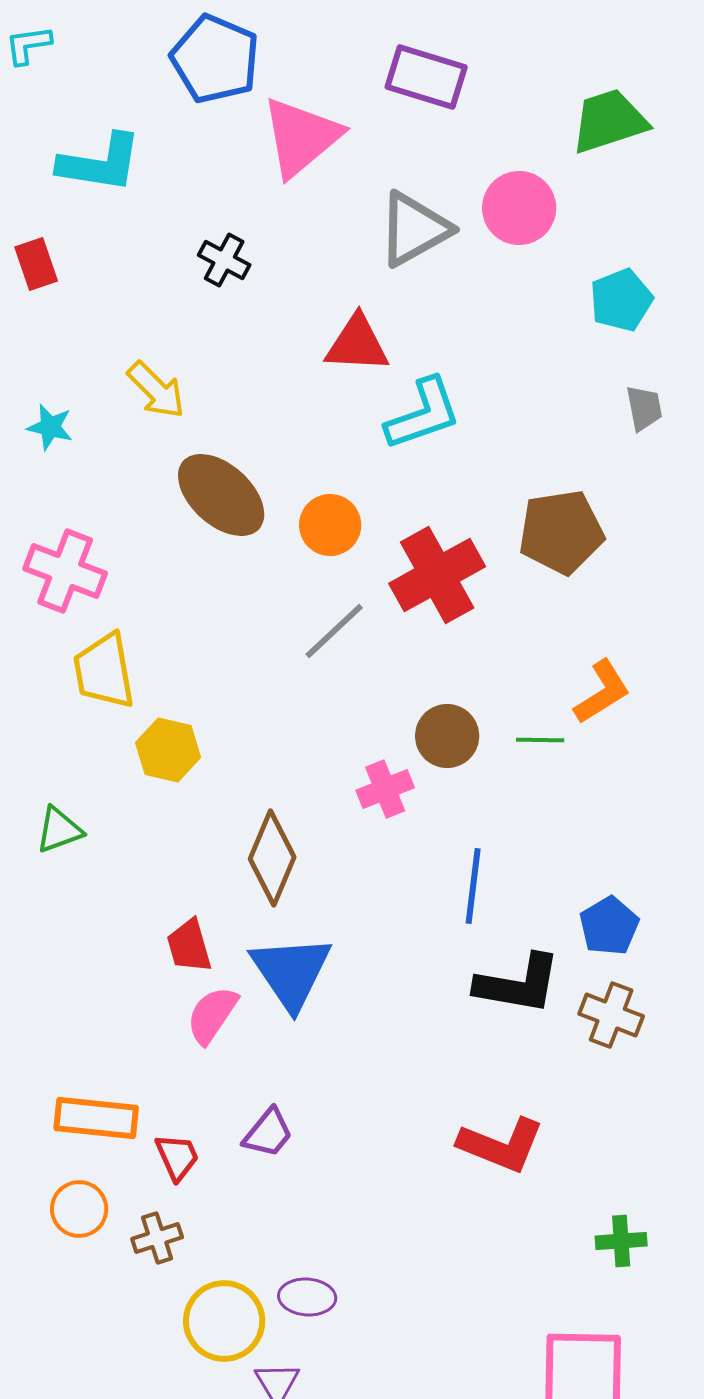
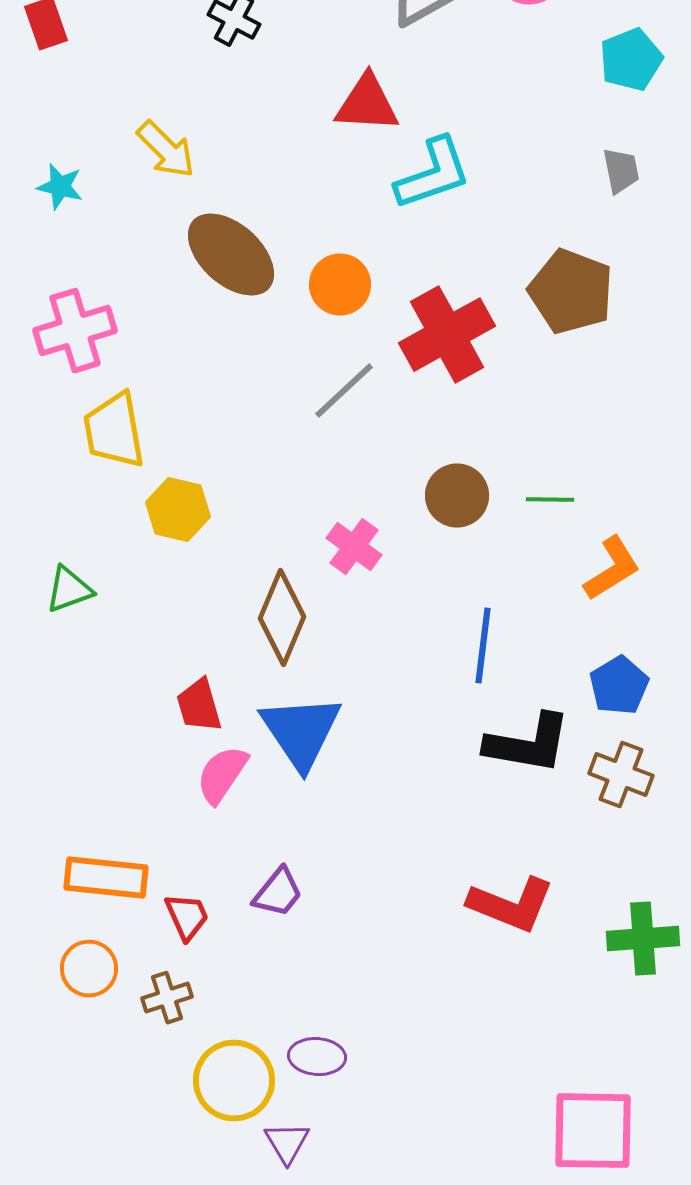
gray trapezoid: (644, 408) -> (621, 171), moved
brown pentagon: (561, 532) -> (571, 292), turned 30
pink cross: (65, 571) -> (75, 331), turned -38
orange L-shape: (602, 692) -> (612, 569), moved
pink cross: (385, 789) -> (354, 547), moved, turned -32
green cross: (621, 1241) -> (643, 939), moved, size x1.4

